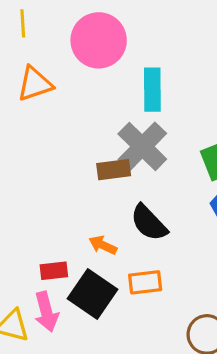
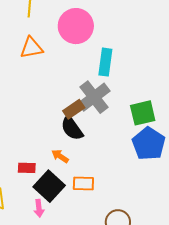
brown rectangle: (114, 170) -> (74, 109), turned -35
black semicircle: (149, 223) -> (72, 128), moved
pink arrow: (46, 312) -> (39, 208), moved, size x0.7

